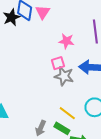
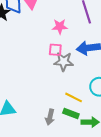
pink square: (58, 63) -> (55, 50), turned 32

